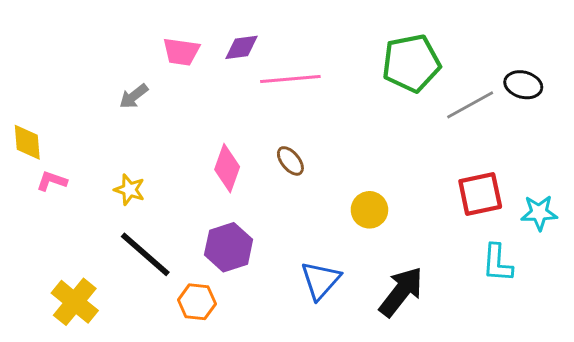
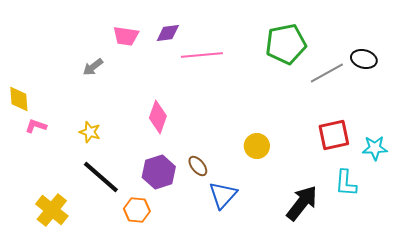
brown ellipse: (290, 161) -> (198, 166), moved
black arrow: (401, 292) -> (302, 203), moved

